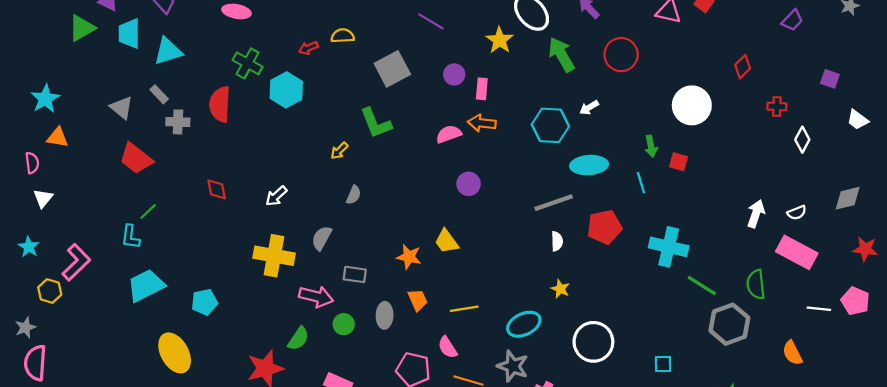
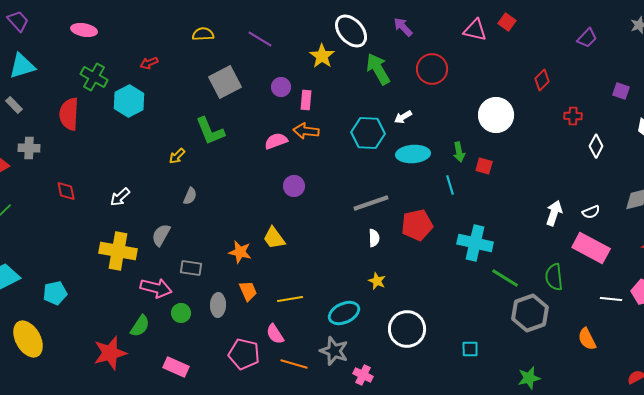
yellow semicircle: (343, 36) -> (203, 34), moved
gray cross: (178, 122) -> (29, 148), moved
cyan ellipse: (589, 165) -> (413, 154), moved

